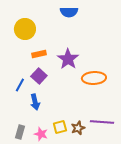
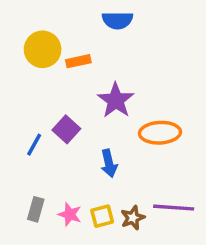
orange rectangle: (39, 54) -> (78, 61), moved
blue arrow: (35, 102) -> (109, 163), moved
gray rectangle: (20, 132) -> (36, 209), moved
pink star: (41, 134) -> (70, 214), moved

